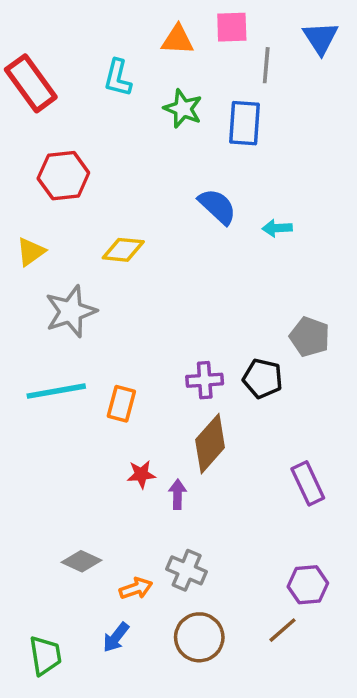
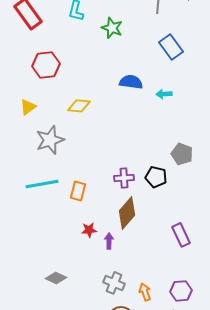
blue rectangle: (244, 123) -> (171, 47), moved, turned -40
blue semicircle: (217, 206) -> (131, 82), turned -35
orange arrow: (136, 588) -> (145, 292), moved, turned -90

